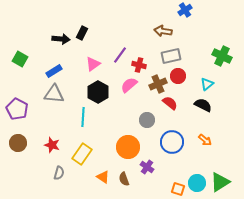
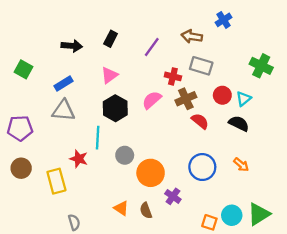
blue cross: (185, 10) -> (224, 20), moved
black rectangle: (82, 33) -> (111, 39), moved
purple line: (120, 55) -> (152, 47), moved
gray rectangle: (171, 56) -> (201, 66), turned 30
red cross: (139, 65) -> (173, 76), moved
red circle: (178, 76) -> (222, 95), moved
purple pentagon: (17, 109) -> (20, 128), turned -30
gray circle: (147, 120) -> (125, 155), moved
red star: (52, 145) -> (79, 159), moved
yellow rectangle: (82, 154) -> (56, 181), moved, turned -50
gray semicircle: (59, 173) -> (74, 222), moved, turned -32

